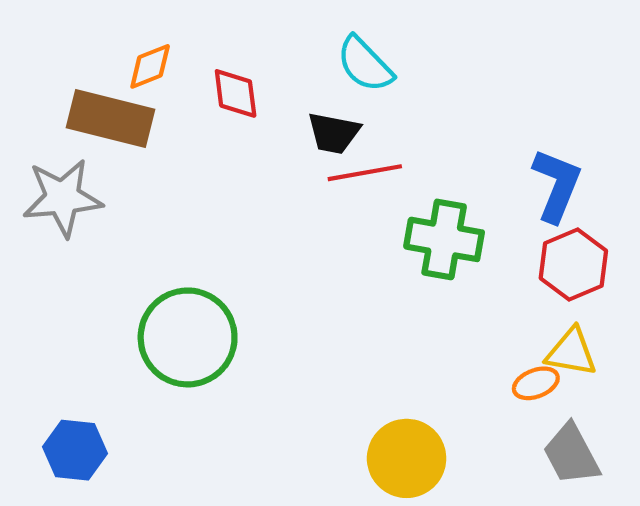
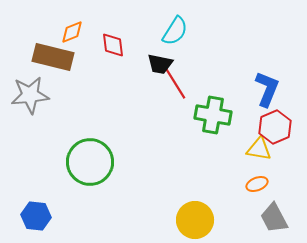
cyan semicircle: (365, 64) -> (175, 31), turned -104
red line: (365, 173) -> (175, 83), turned 68
yellow triangle: (571, 352) -> (259, 149), moved

